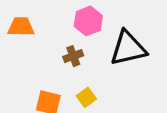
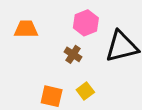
brown cross: (73, 56) -> (73, 54), turned -36

